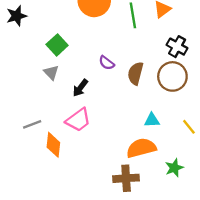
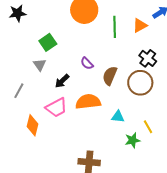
gray line: (32, 124) -> (19, 91), moved, turned -49
orange semicircle: (141, 148) -> (88, 102), moved
green star: (174, 168) -> (133, 140), moved

